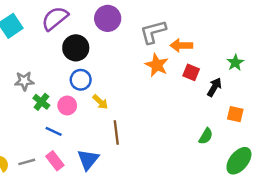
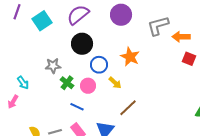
black circle: (76, 48) -> (82, 44), moved
orange star: (157, 65) -> (130, 57), moved
brown line: (116, 133) -> (128, 108), turned 54

